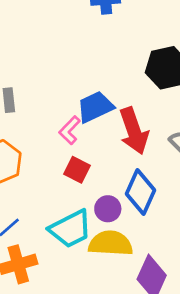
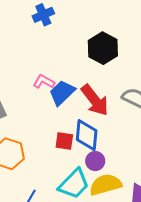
pink L-shape: (70, 130) -> (44, 82), moved, turned 95
blue diamond: (141, 192) -> (87, 135), moved

